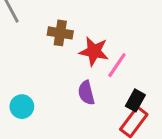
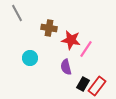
black rectangle: (135, 100) -> (83, 84), moved
cyan circle: (22, 107) -> (30, 58), moved

